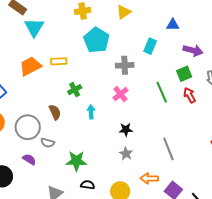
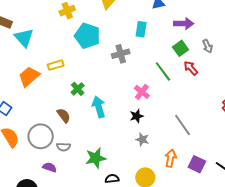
pink cross: (120, 94) -> (142, 92), moved
cyan arrow: (91, 112) -> (99, 107), size x1.5
orange arrow: (149, 178) -> (171, 158), turned 114

